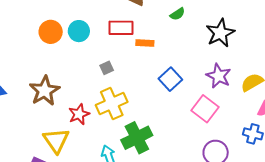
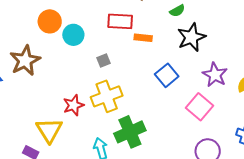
cyan circle: (79, 31) -> (73, 35), moved
black star: (220, 33) -> (191, 37), moved
brown star: (45, 91) -> (25, 61), moved

